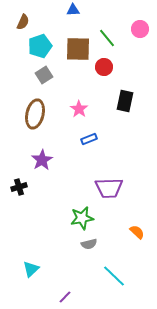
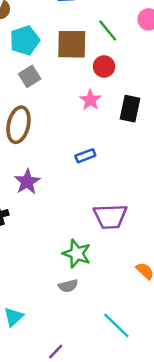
pink star: (79, 109) -> (90, 100), moved
green star: (82, 218) -> (77, 254), turned 30
gray semicircle: (89, 244) -> (68, 286), moved

